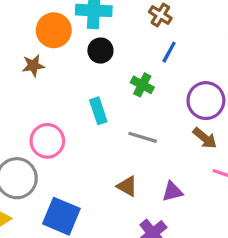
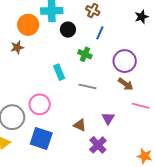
black circle: (100, 51) -> (68, 30), moved
pink circle: (47, 141) -> (40, 104), moved
brown triangle: (127, 186) -> (80, 125), moved
purple triangle: (172, 192) -> (108, 118), turned -40

